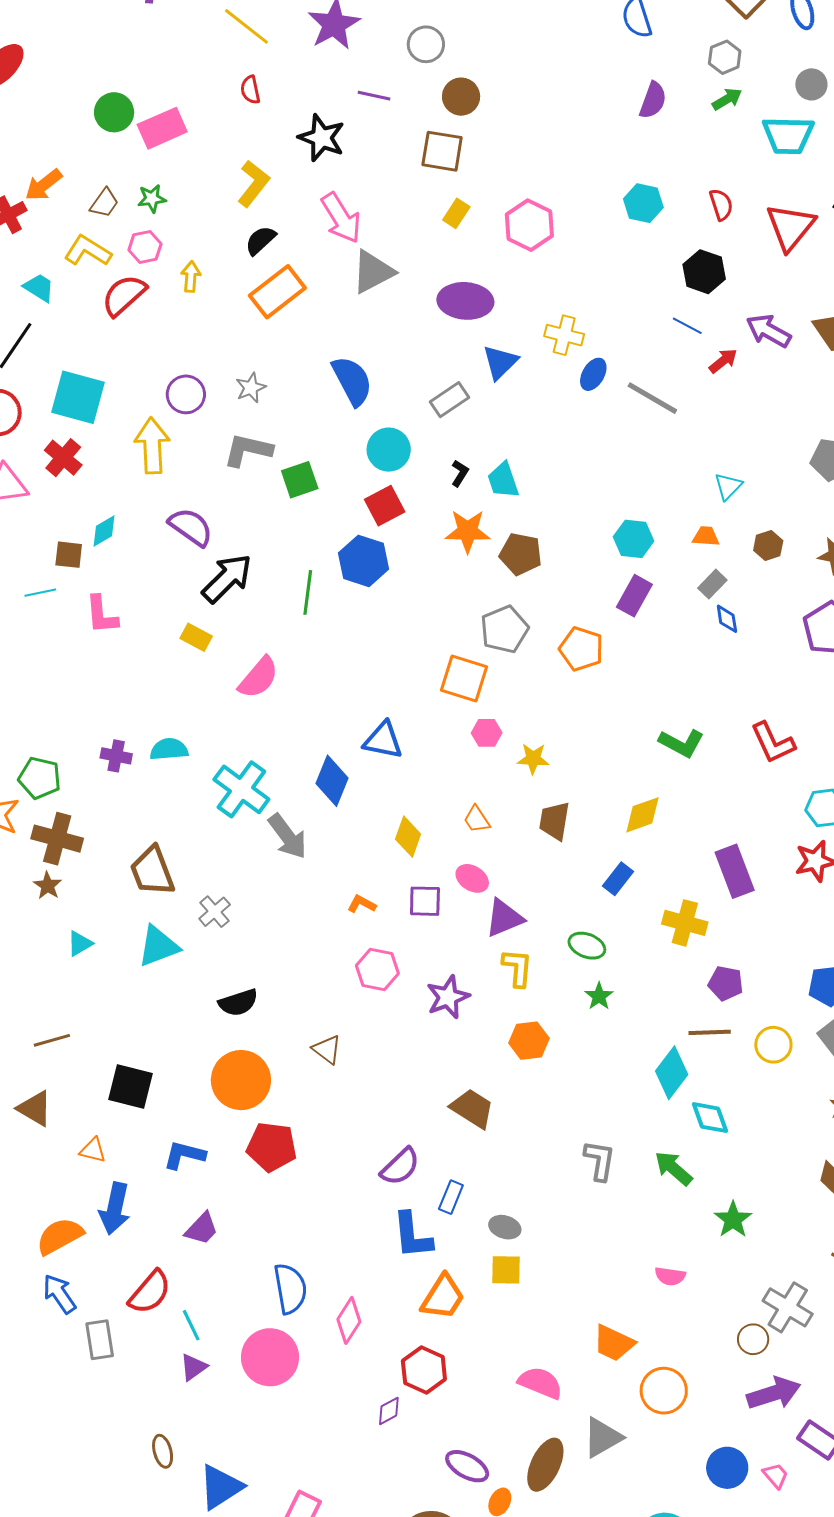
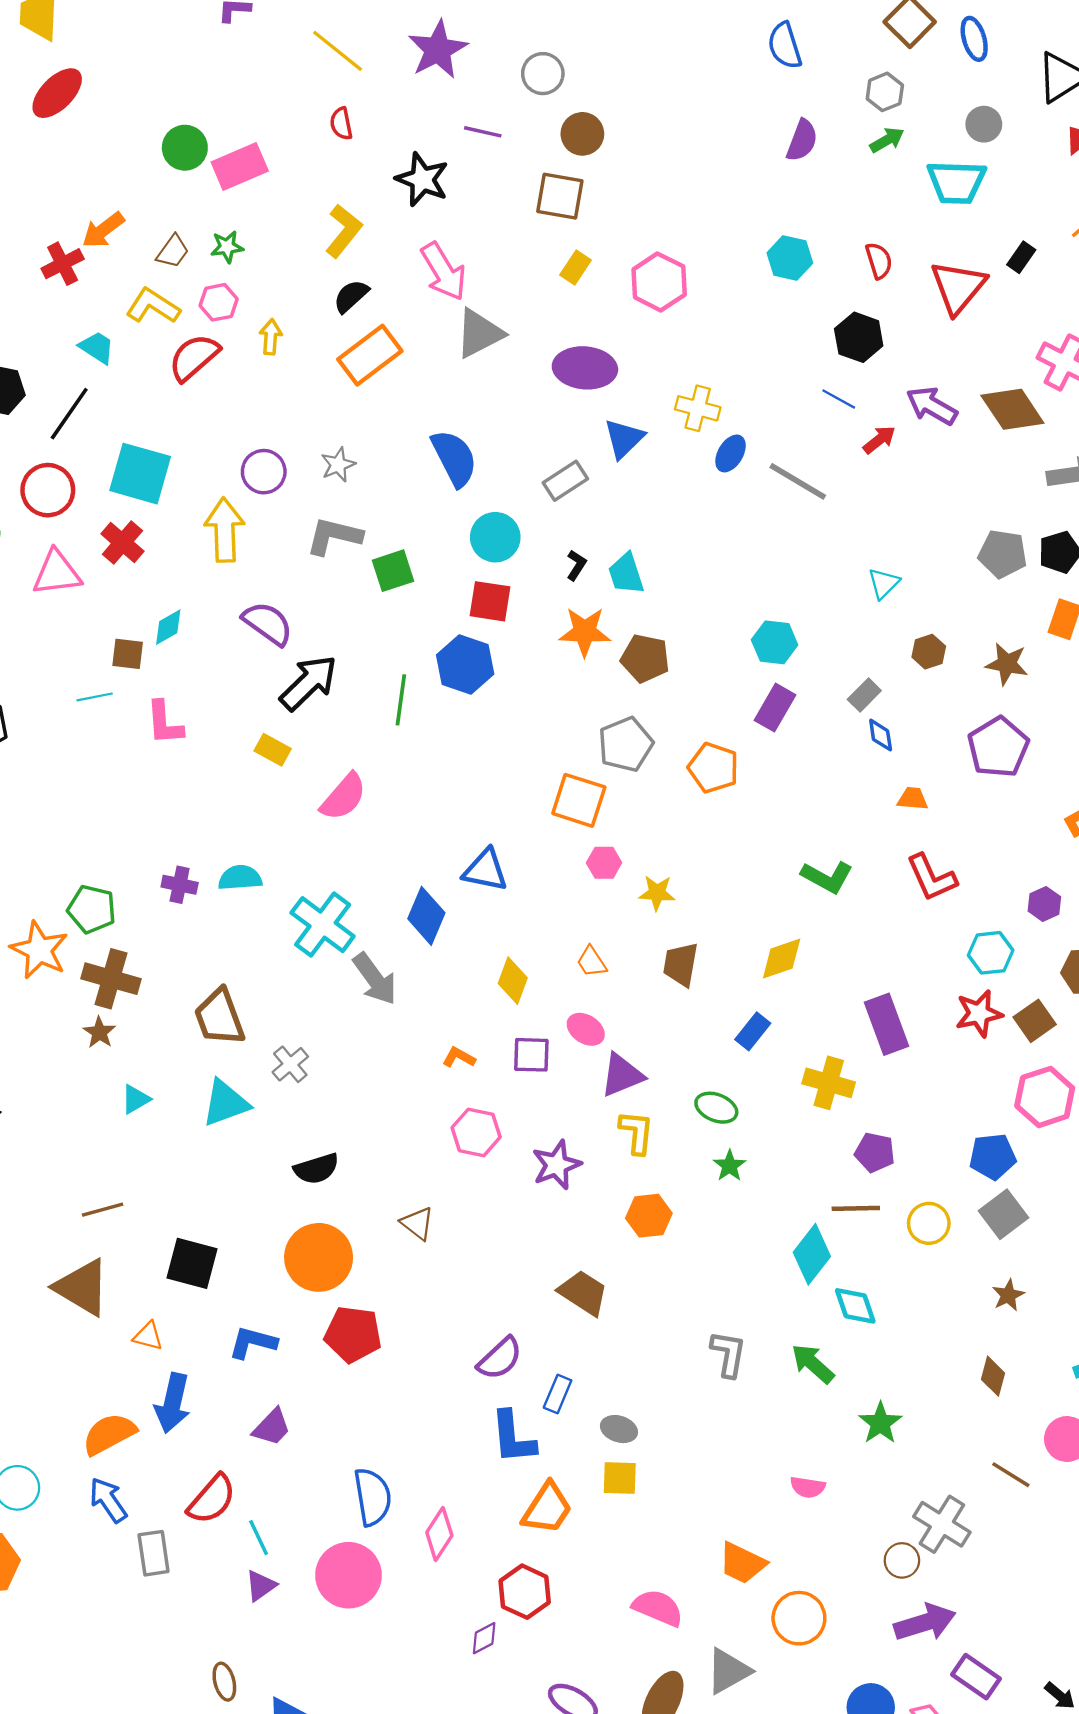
red square: (385, 506) -> (490, 601), turned 36
orange trapezoid: (706, 536) -> (913, 799), moved
brown triangle: (35, 1108) -> (82, 1287), size x1.4

